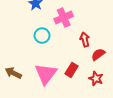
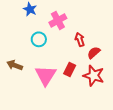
brown arrow: (13, 73) -> (15, 65), moved
red star: (96, 78) -> (94, 76), size x1.5

